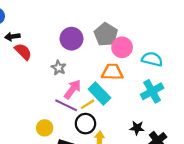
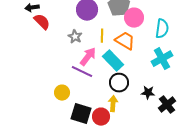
cyan semicircle: (152, 59) -> (162, 29), turned 84
orange trapezoid: (112, 72) -> (125, 41), turned 30
yellow line: (88, 104) -> (102, 36), moved, turned -56
black circle: (85, 124) -> (119, 83), moved

